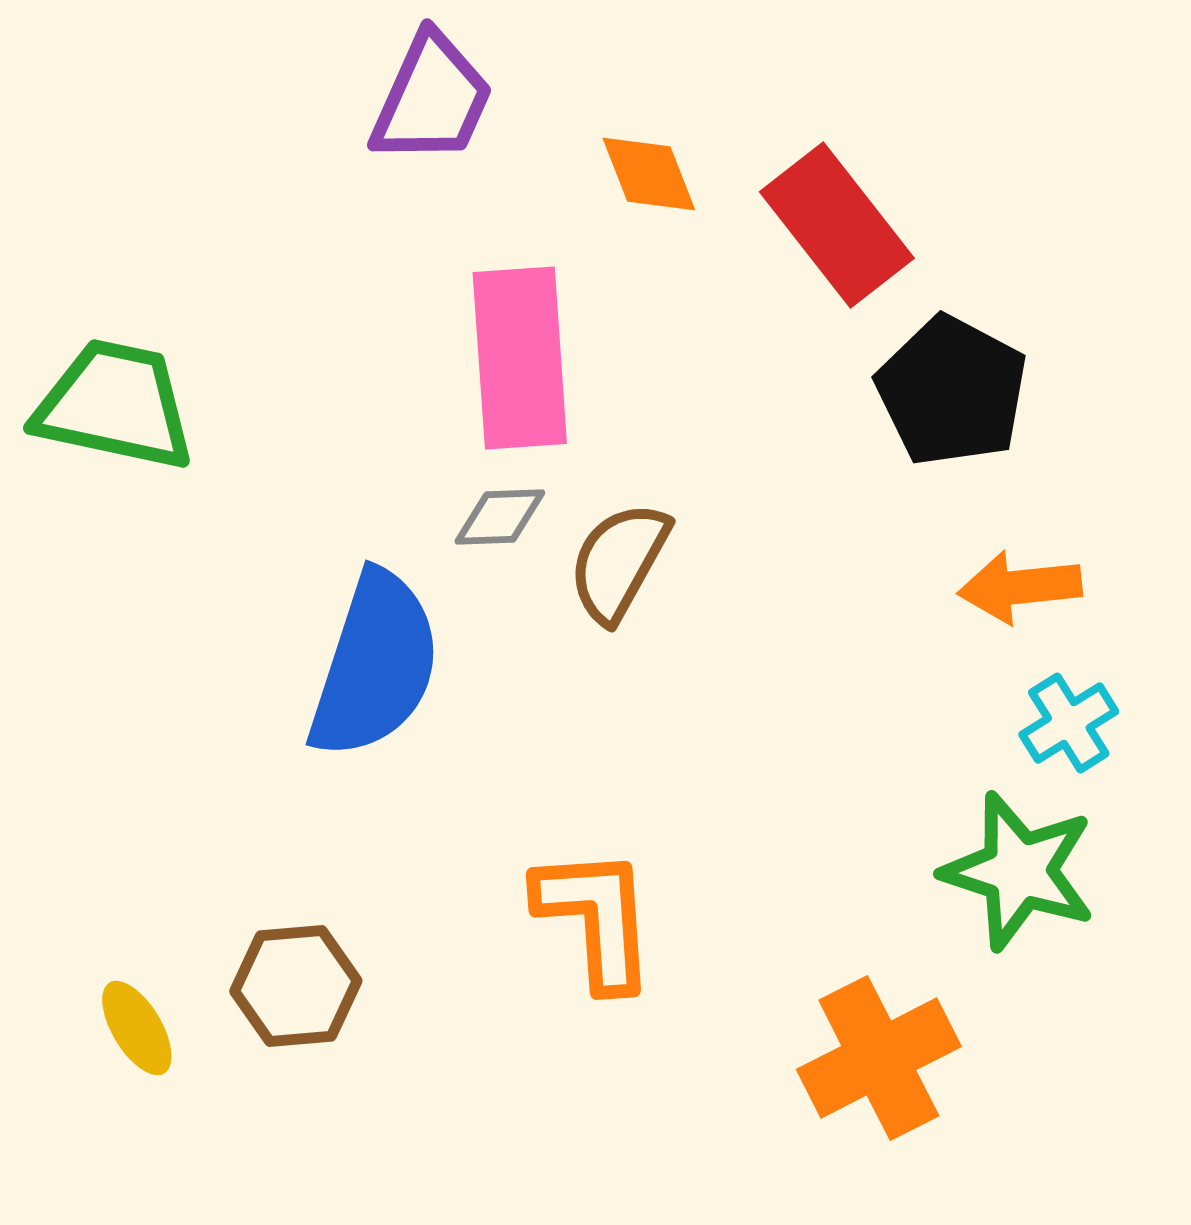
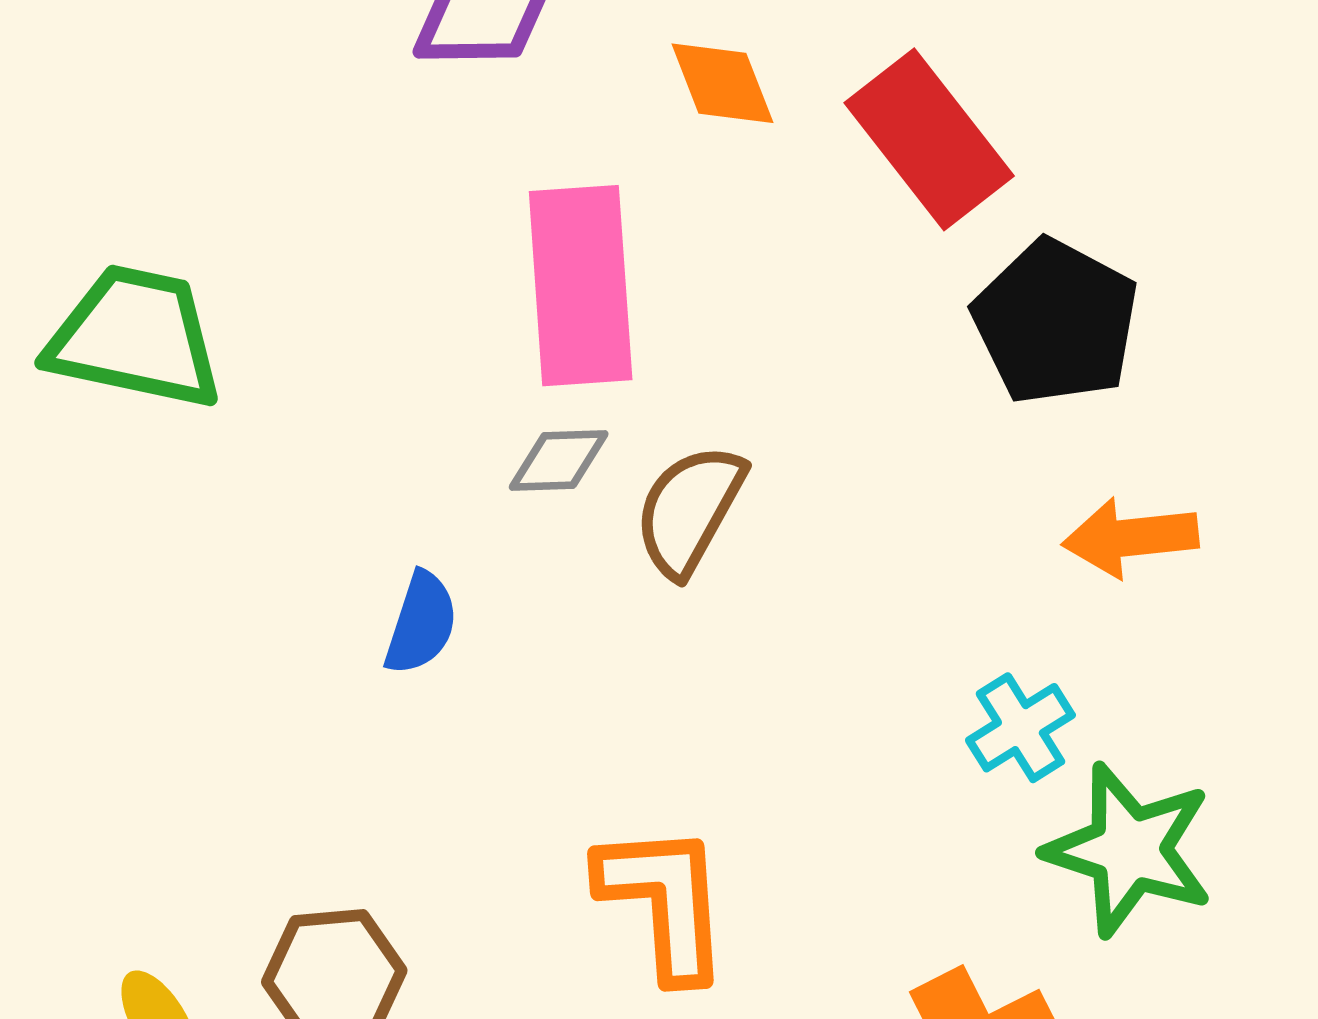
blue semicircle: (375, 665) -> (421, 623), size x0.5
cyan cross: (1069, 723) -> (1020, 728), moved

